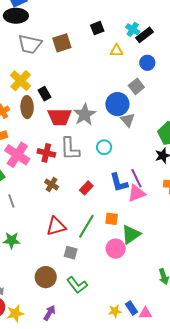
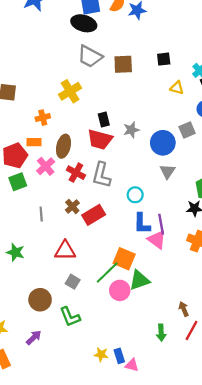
black rectangle: (44, 94) -> (104, 120), moved
brown ellipse: (27, 107) -> (63, 146), moved
gray star: (85, 115) -> (131, 130), moved, size x0.7
gray triangle: (128, 120) -> (167, 171), moved
cyan circle: (104, 147) -> (135, 195), moved
pink cross: (17, 155) -> (46, 166), size x0.7
red rectangle: (86, 188) -> (94, 215), moved, size x1.5
pink triangle: (136, 193) -> (157, 240), turned 42
gray line: (11, 201) -> (41, 214), moved
orange square: (112, 219) -> (124, 259), size x1.5
green line: (86, 226) -> (107, 273), moved

